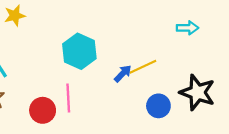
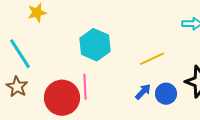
blue arrow: (123, 74) -> (143, 92), moved
red circle: (43, 110) -> (62, 98), size x1.5

